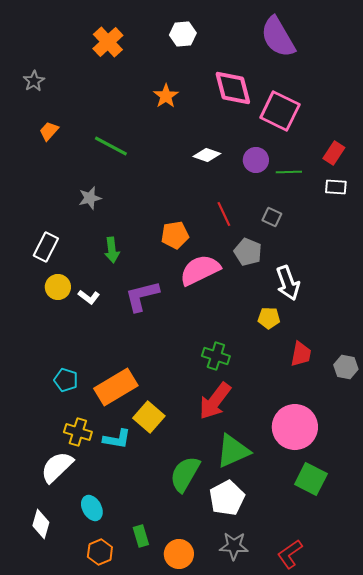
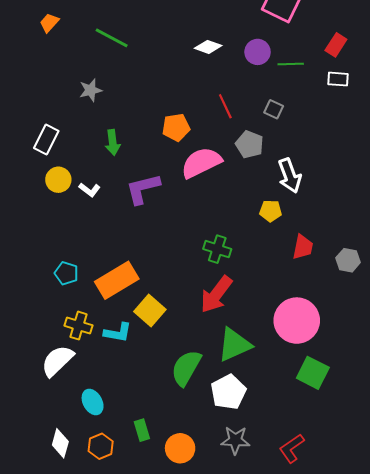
white diamond: (41, 524) -> (60, 443), moved

